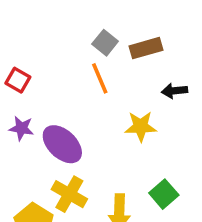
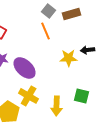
black arrow: (174, 91) -> (88, 50), moved
green square: (164, 194) -> (82, 96), turned -35

